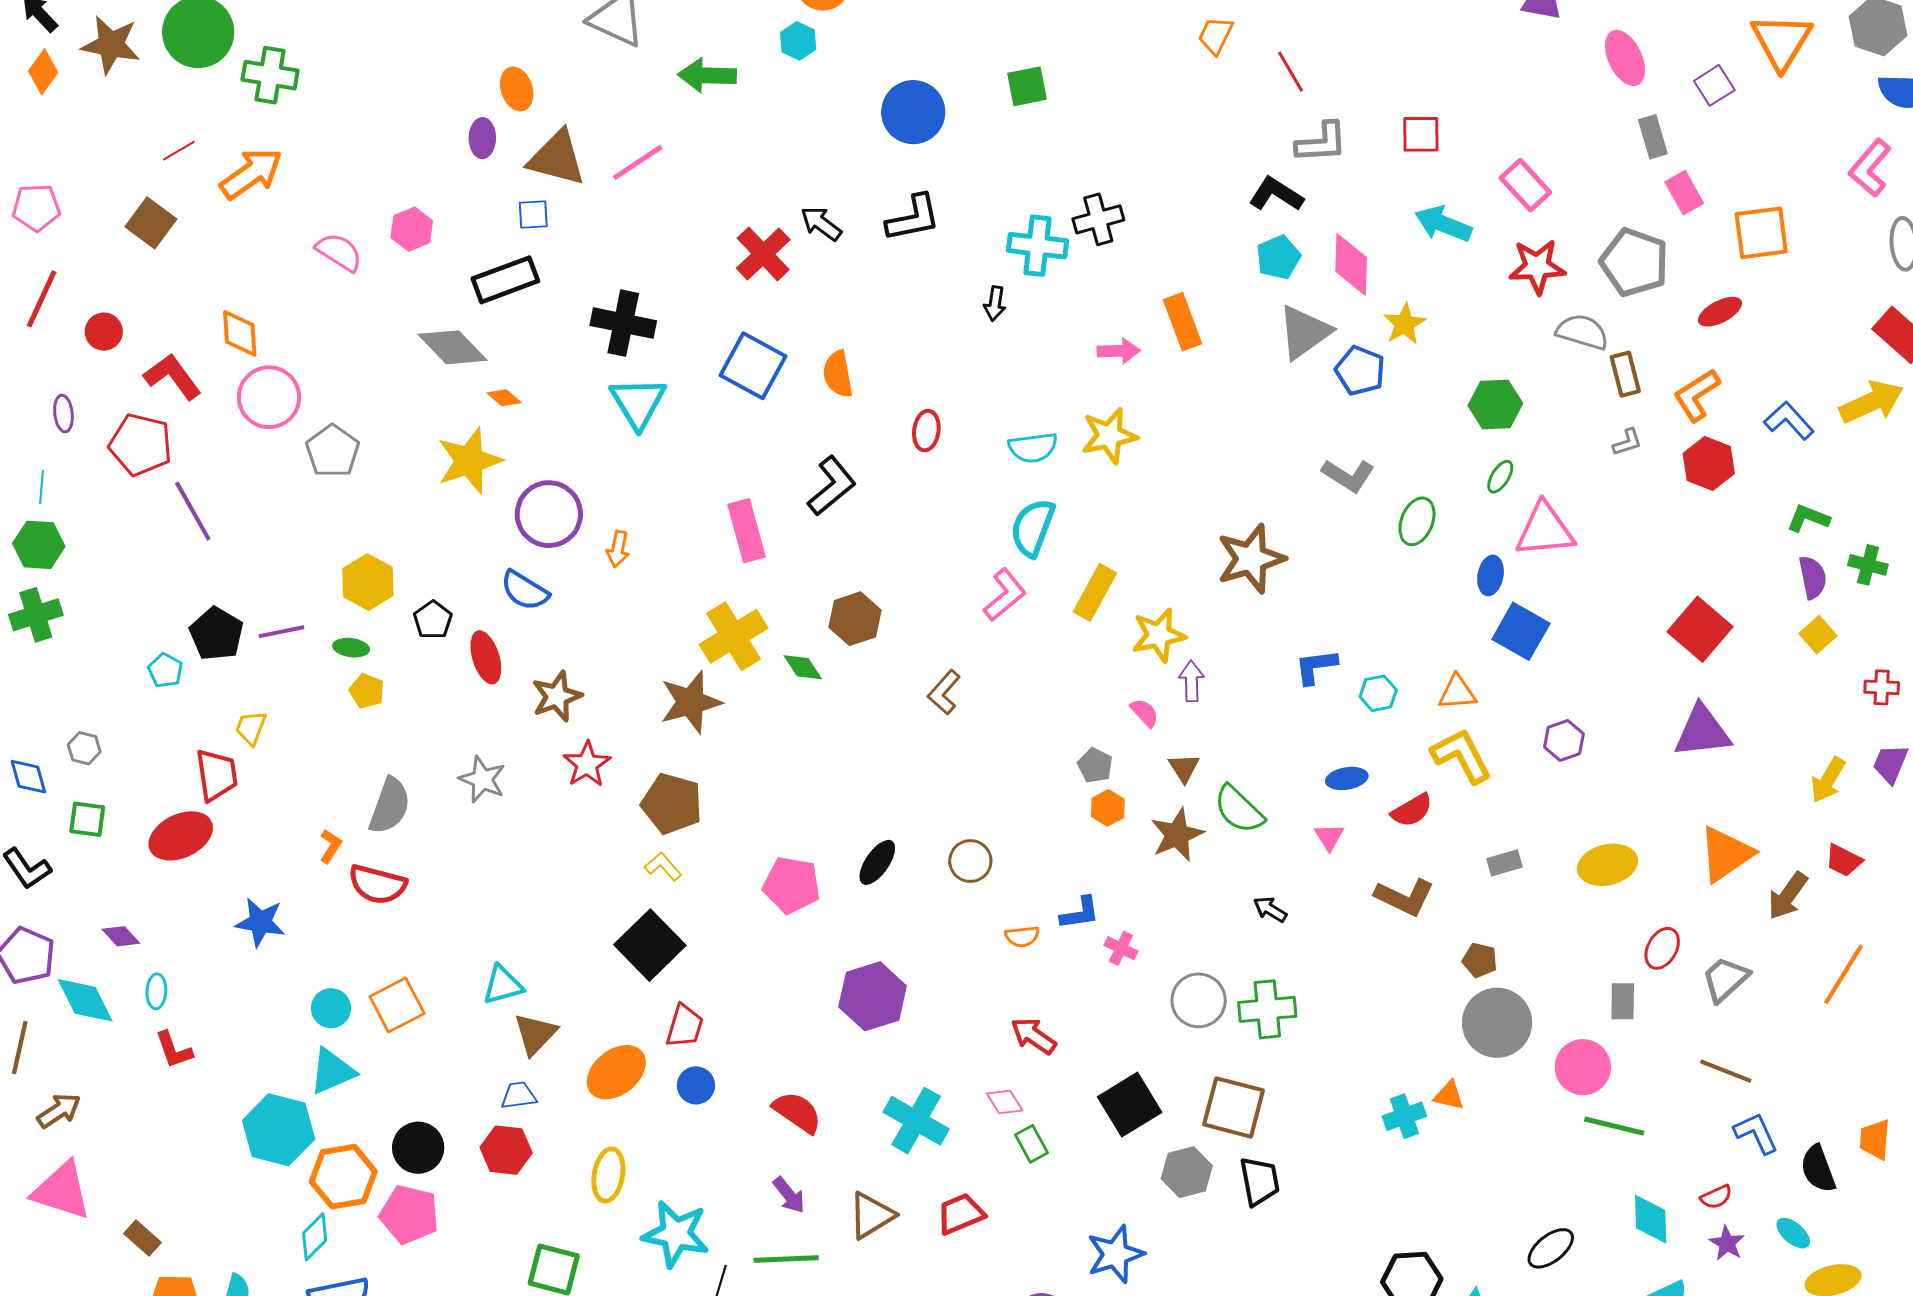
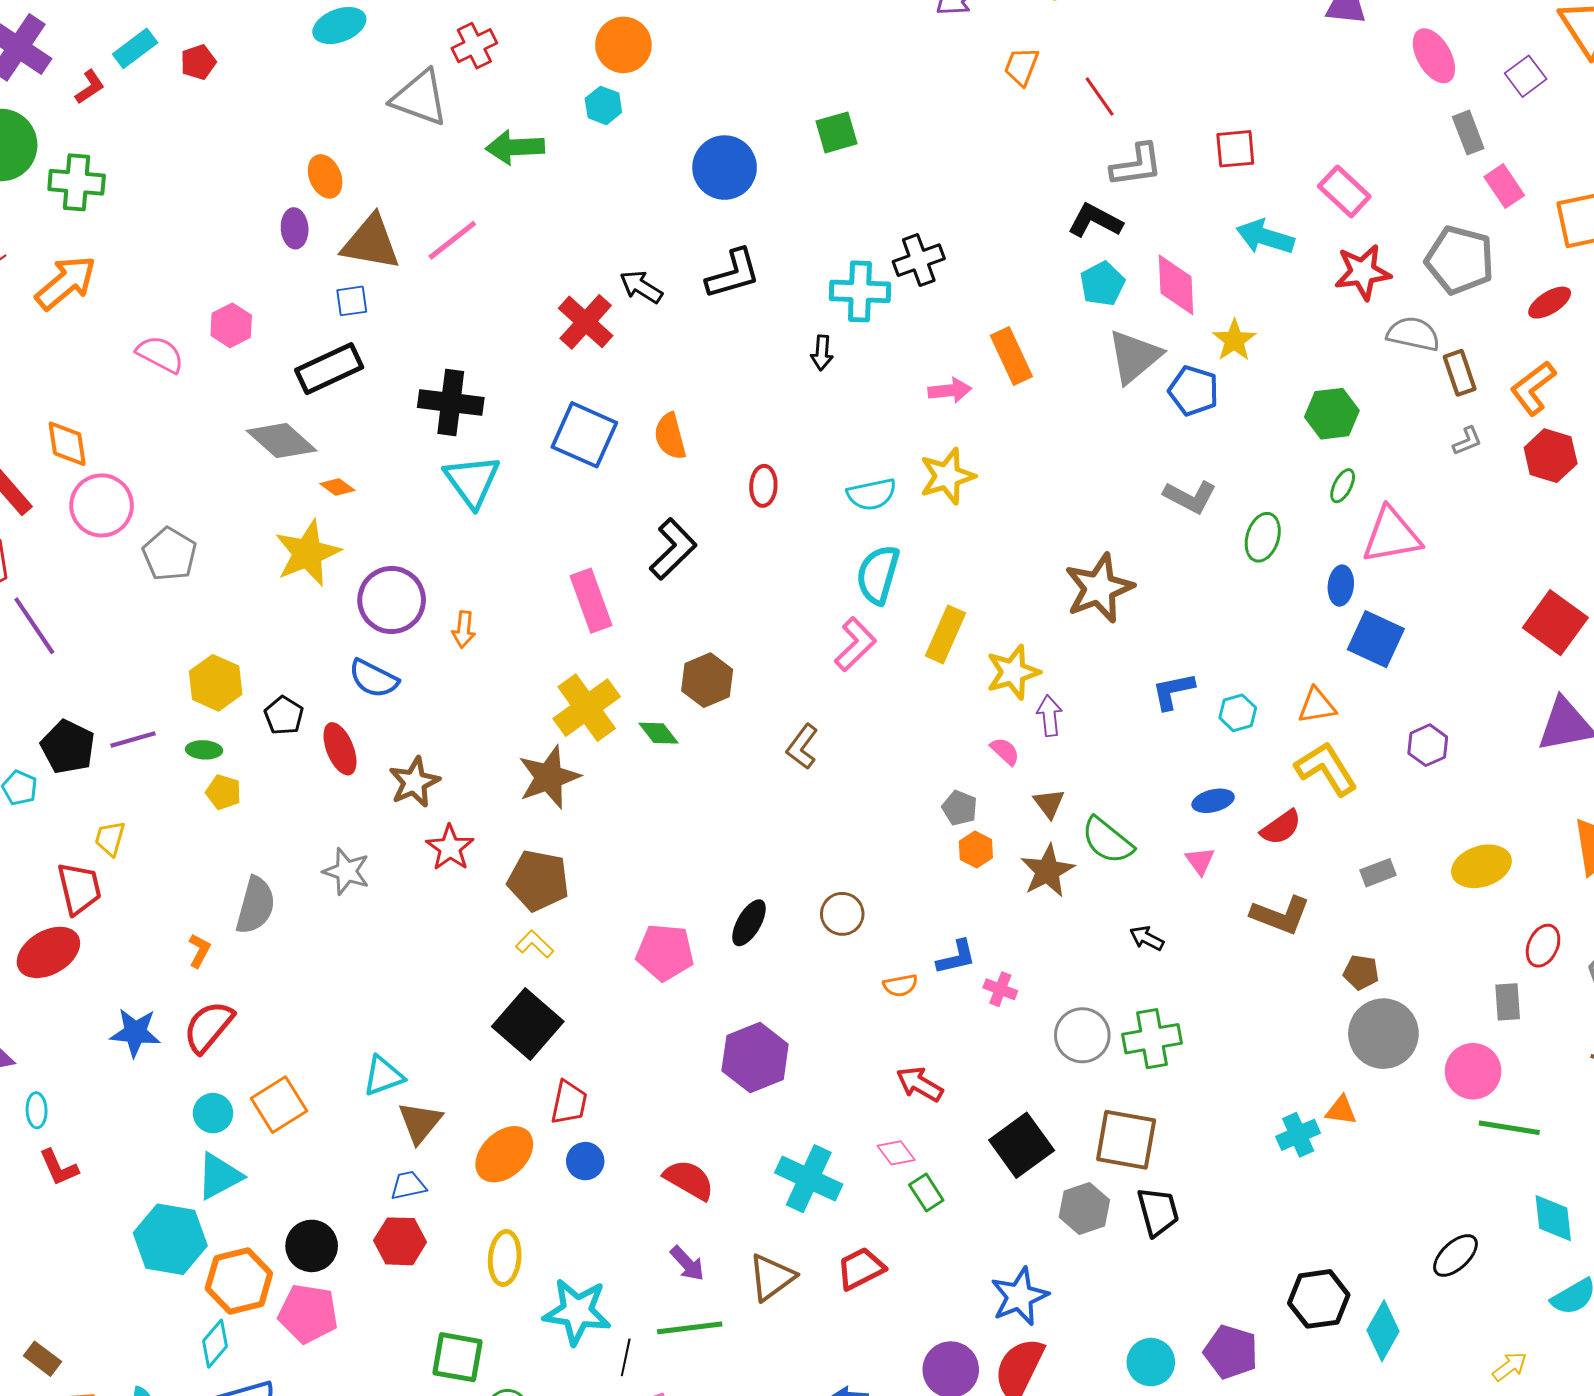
red semicircle: (377, 884) -> (208, 1027), moved, turned 120

